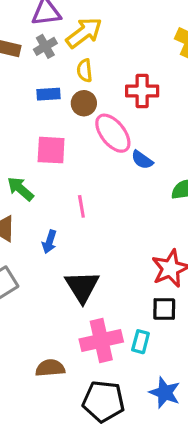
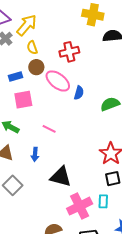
blue rectangle: (48, 94) -> (16, 77), moved
blue semicircle: (142, 160) -> (79, 93), turned -96
pink line: (81, 206) -> (49, 129), turned -40
black triangle: (82, 287) -> (61, 177), turned -30

